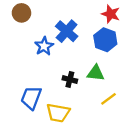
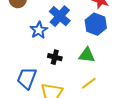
black cross: (70, 80) -> (55, 57), moved
yellow line: (109, 99) -> (89, 83), moved

